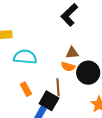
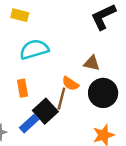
cyan semicircle: (25, 57) -> (34, 49), turned -40
orange semicircle: (68, 67) -> (70, 84), moved

